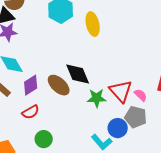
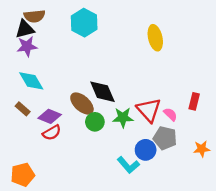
yellow ellipse: (93, 24) -> (155, 38), moved
purple diamond: (31, 85) -> (50, 116), moved, turned 55
green circle: (44, 139) -> (95, 122), moved

